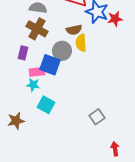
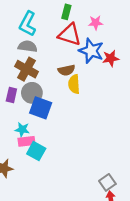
gray circle: (62, 51) -> (32, 93), moved
pink rectangle: (37, 72) -> (27, 141), moved
gray square: (97, 117) -> (107, 182), moved

